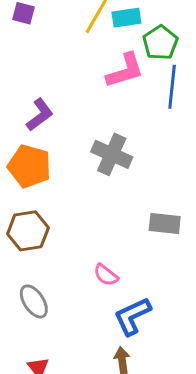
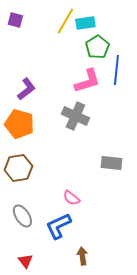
green pentagon: (160, 43) -> (97, 47), moved
pink L-shape: (125, 71) -> (87, 81), moved
blue L-shape: (132, 316) -> (58, 226), moved

